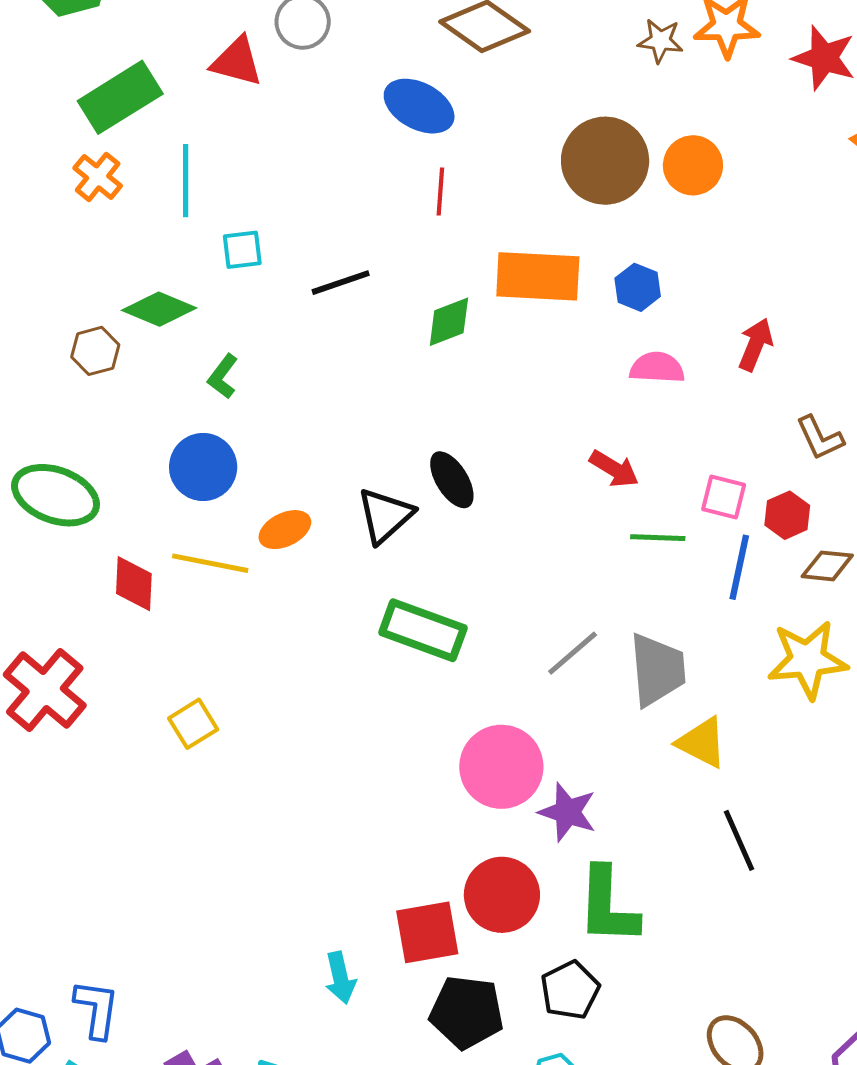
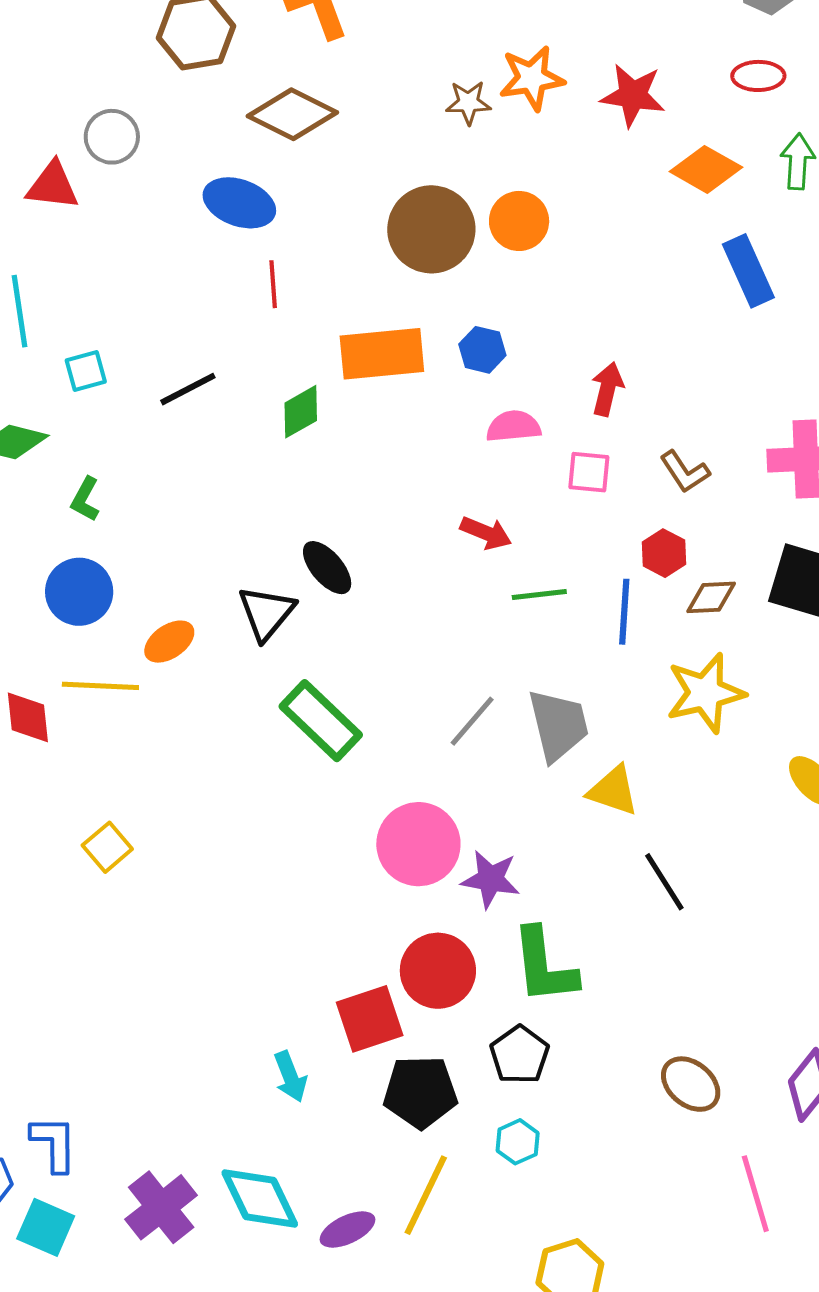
pink square: (724, 497) -> (589, 472), moved
green rectangle: (423, 630) -> (321, 721), turned 32

